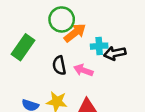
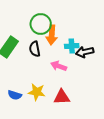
orange arrow: (75, 33) -> (52, 35), turned 132
black semicircle: (59, 65) -> (35, 49), moved

